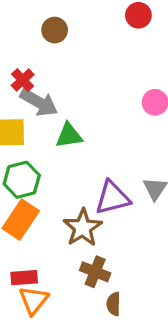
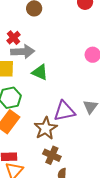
gray arrow: (39, 102) -> (23, 52), turned -35
green triangle: (69, 135) -> (40, 72), turned 30

